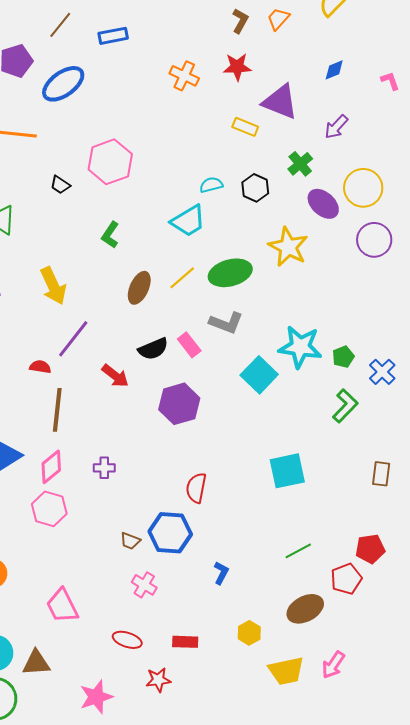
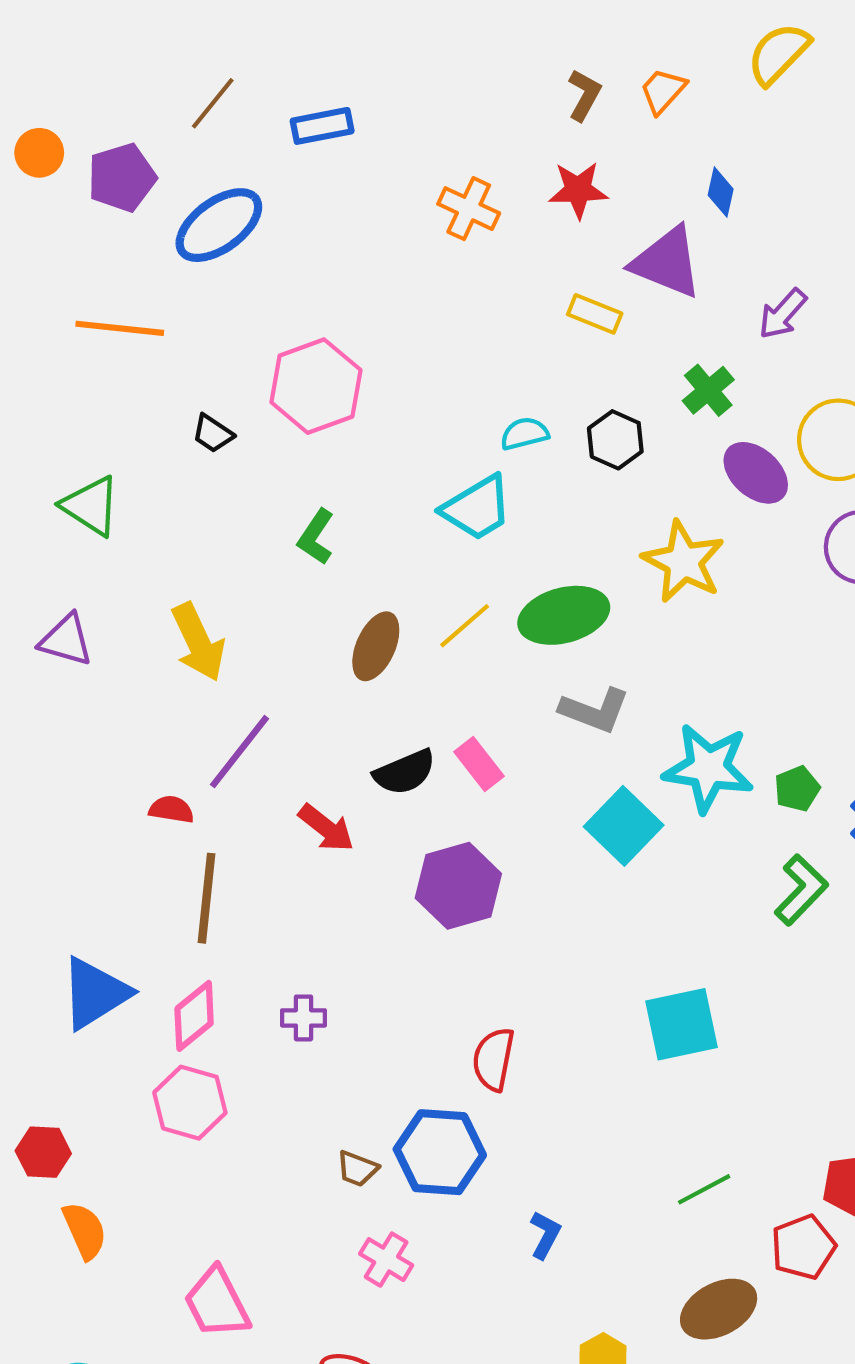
blue diamond: (334, 70) -> (721, 192), moved, turned -55
gray L-shape: (226, 323) -> (595, 710), moved

